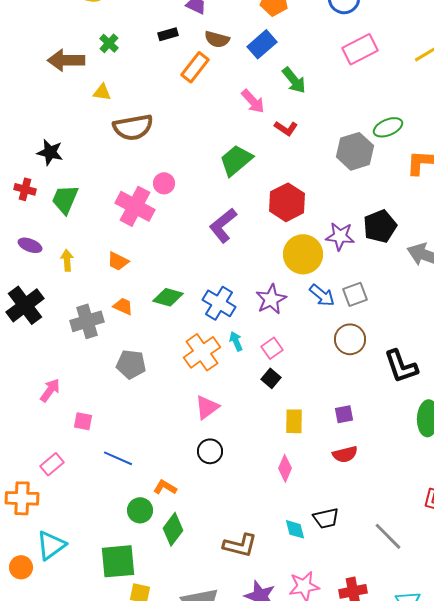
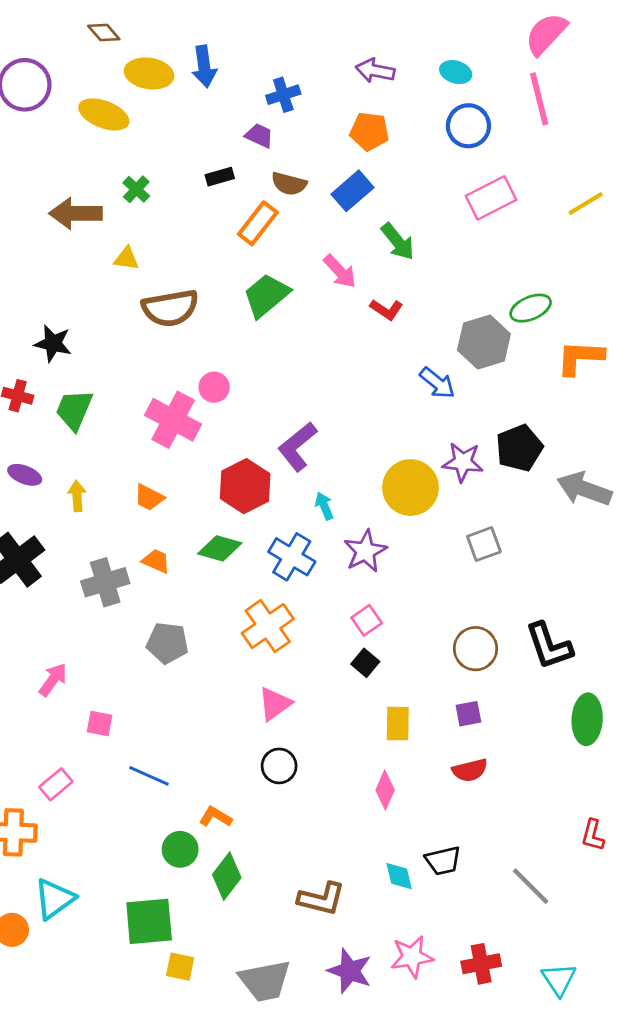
green trapezoid: (236, 160) -> (266, 295), moved
red hexagon: (287, 202) -> (245, 486), moved
blue arrow: (322, 295) -> (437, 383), moved
brown circle: (350, 339) -> (475, 649), moved
cyan arrow: (236, 341) -> (324, 506), moved

